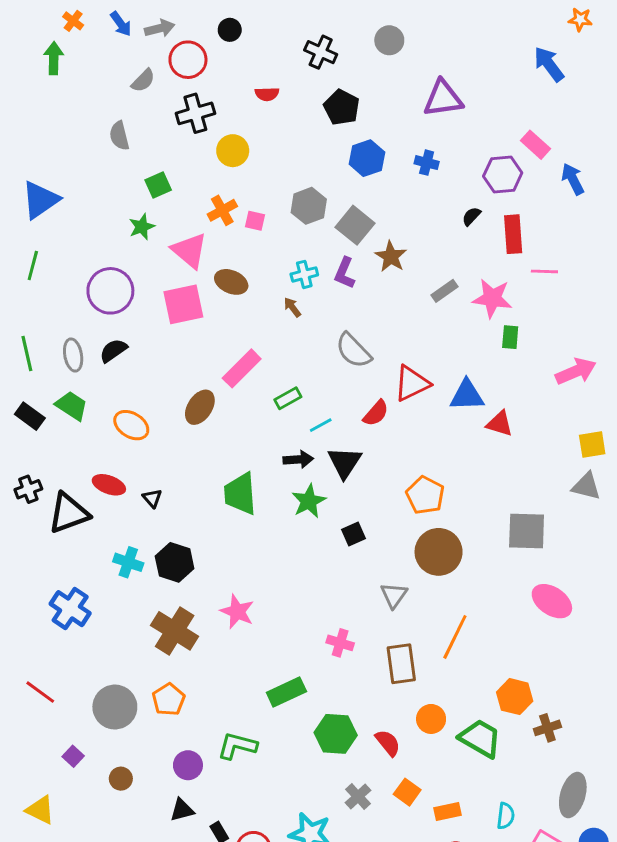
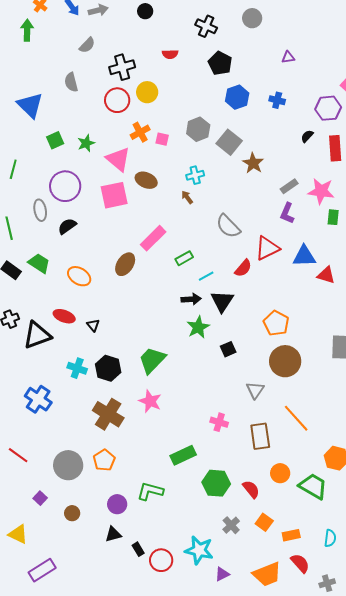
red circle: (188, 60) -> (117, 100), moved
purple triangle: (443, 98) -> (288, 57), size x0.5
green square: (158, 185) -> (55, 140), moved
blue triangle: (40, 200) -> (30, 105), moved, turned -40
purple L-shape: (345, 273) -> (287, 213), moved
gray ellipse: (73, 355) -> (40, 210), moved
green trapezoid: (240, 494) -> (152, 360), moved, turned 48
orange line: (455, 637) -> (296, 418), turned -68

